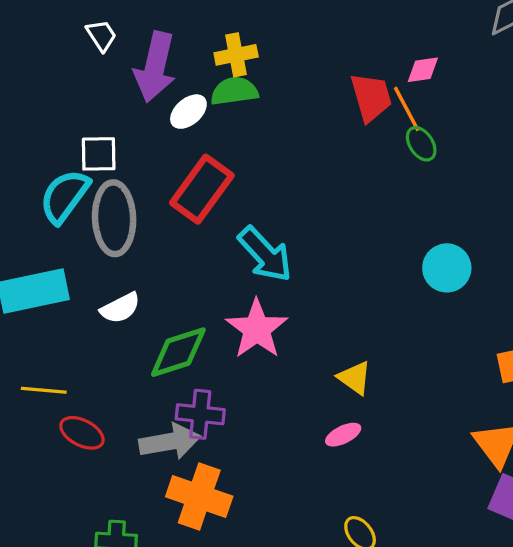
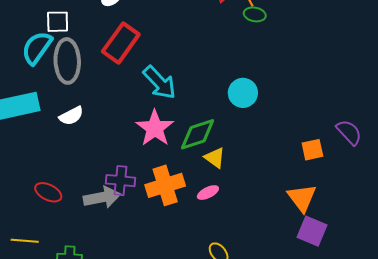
green ellipse: (421, 144) -> (255, 14), turned -45
cyan circle: (447, 268) -> (243, 93), moved
green diamond: (178, 352) -> (198, 134), moved
yellow line: (44, 390) -> (25, 241), moved
orange cross: (199, 496) -> (165, 185), moved, turned -36

